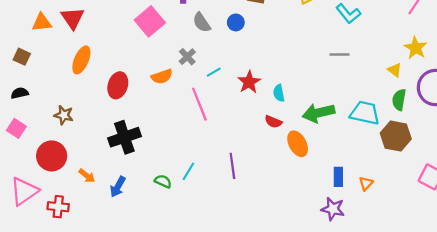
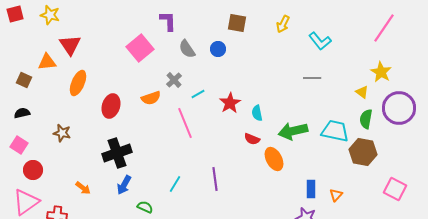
orange triangle: (42, 22) -> (47, 62), moved
red circle: (52, 156) -> (33, 170), moved, size x0.7
green semicircle: (163, 181) -> (145, 207), moved
blue arrow: (118, 187) -> (124, 185), moved

